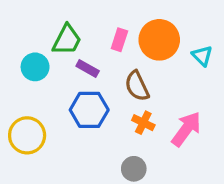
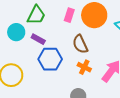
purple rectangle: (88, 68) -> (38, 39), moved

